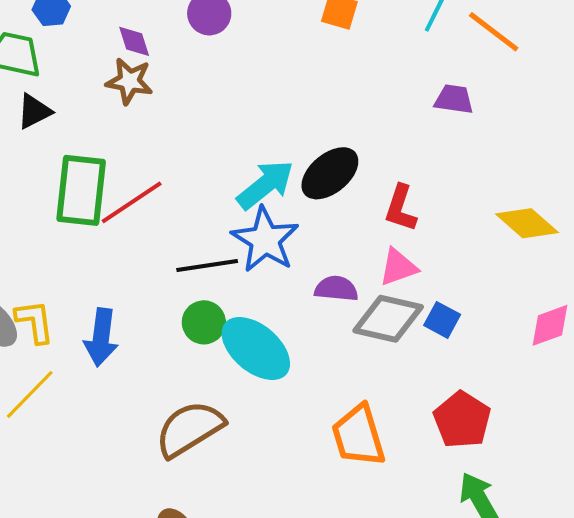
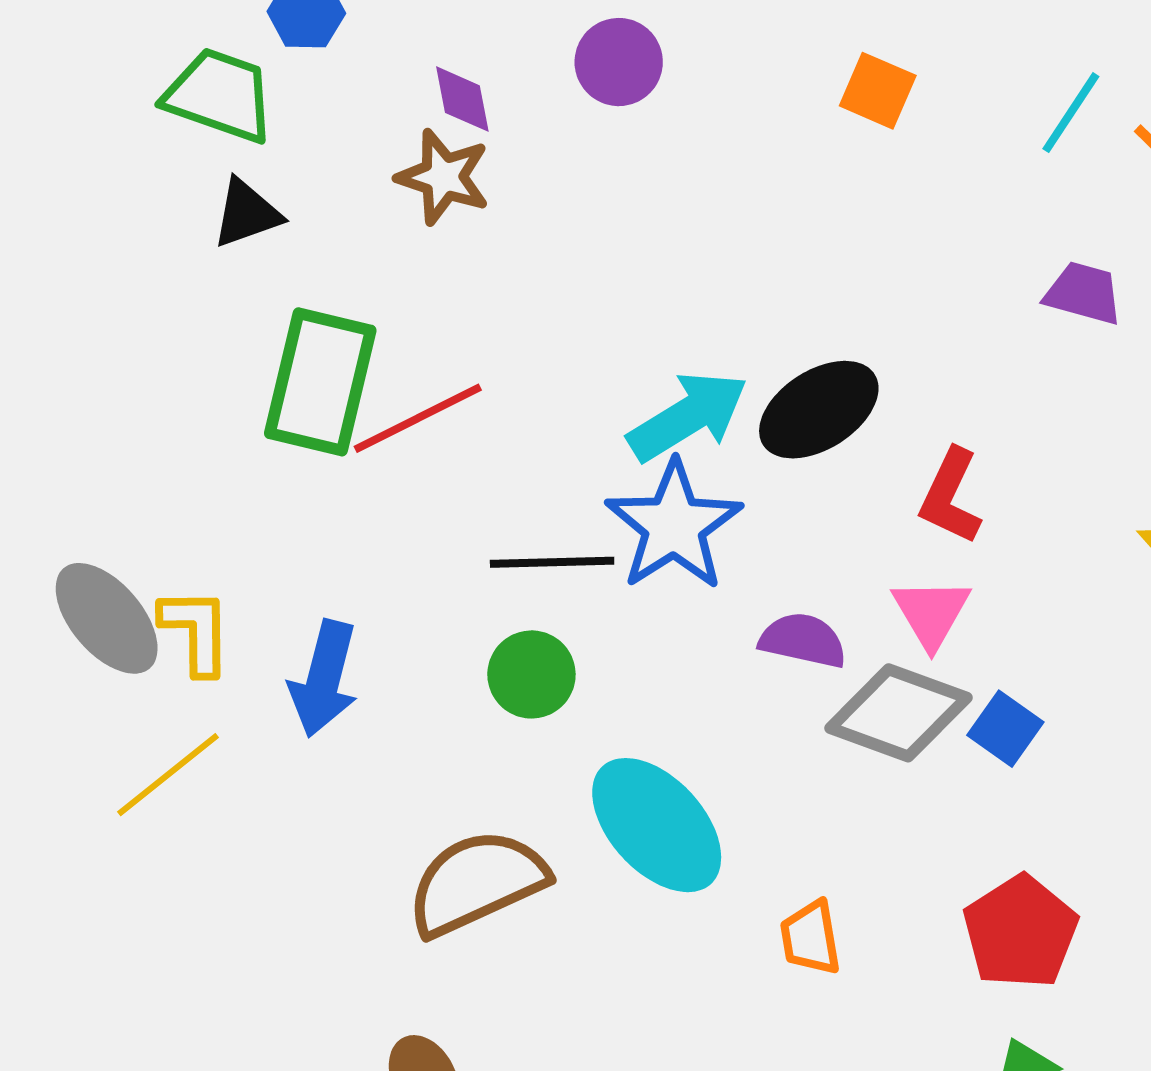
pink triangle: (398, 267) -> (931, 613), turned -48
cyan ellipse: (256, 348) -> (657, 825), moved
orange trapezoid: (358, 436) -> (810, 938), size x0.6

